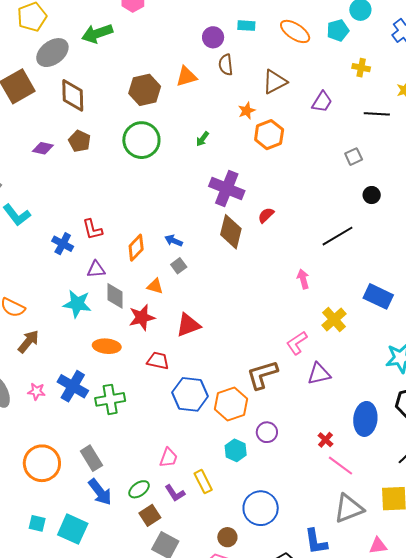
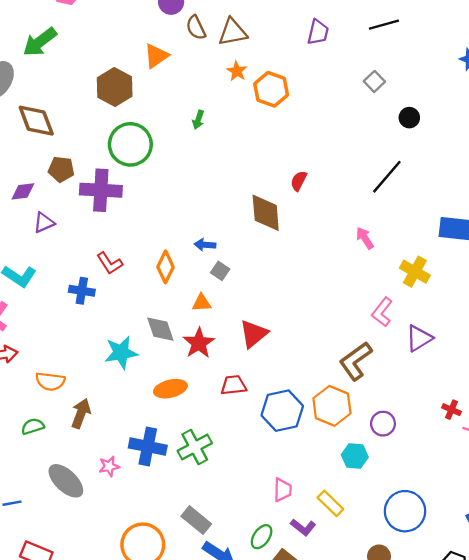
brown triangle: (275, 82) -> (233, 32), moved, turned 36
purple cross: (227, 189) -> (101, 190), moved
purple triangle: (96, 269) -> (44, 223), moved

